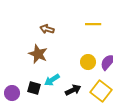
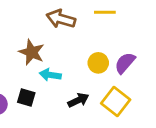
brown arrow: (47, 29) -> (61, 19), moved, size x1.5
cyan arrow: (52, 80) -> (50, 75), moved, turned 42

